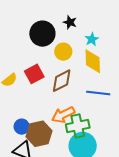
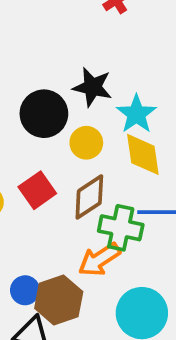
black star: (70, 22) -> (92, 87), size x1.5
cyan star: (92, 39) -> (136, 114), size x1.5
green cross: (78, 126) -> (121, 228), moved, turned 30

